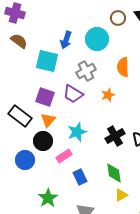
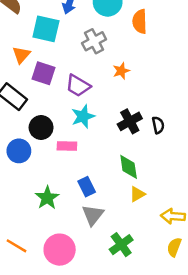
orange semicircle: (123, 67) -> (140, 22), moved
purple trapezoid: (73, 94) -> (78, 86), moved
orange triangle: (48, 120) -> (21, 55), moved
pink rectangle: (64, 156) -> (67, 146), turned 35
blue rectangle: (80, 177) -> (87, 187), moved

